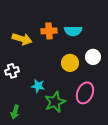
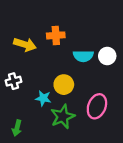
cyan semicircle: (73, 31) -> (83, 56), moved
white circle: (93, 57) -> (107, 56), moved
yellow circle: (70, 63) -> (64, 85), moved

